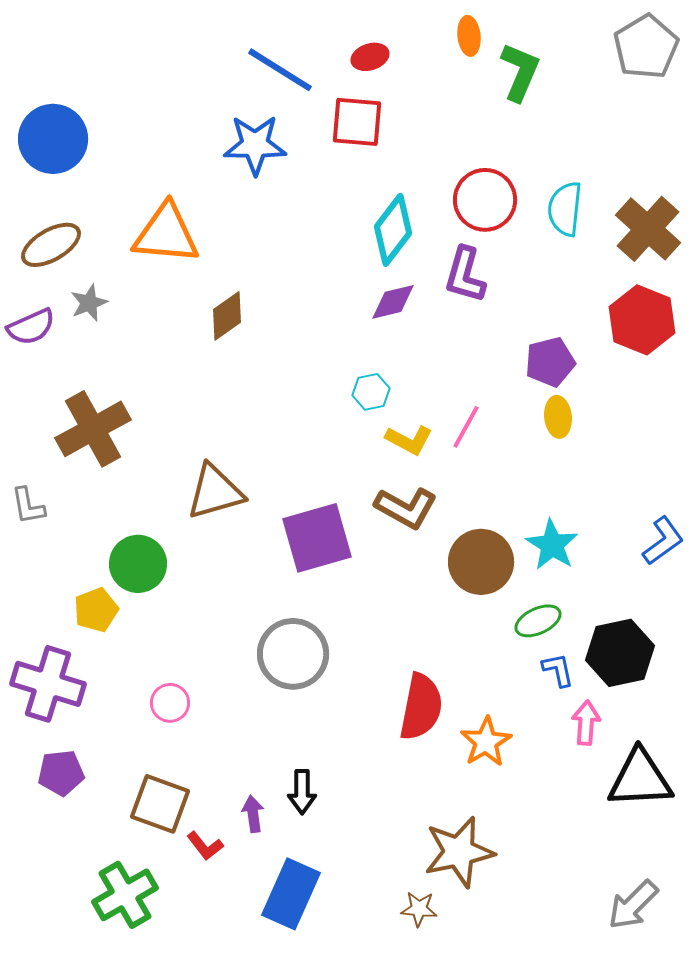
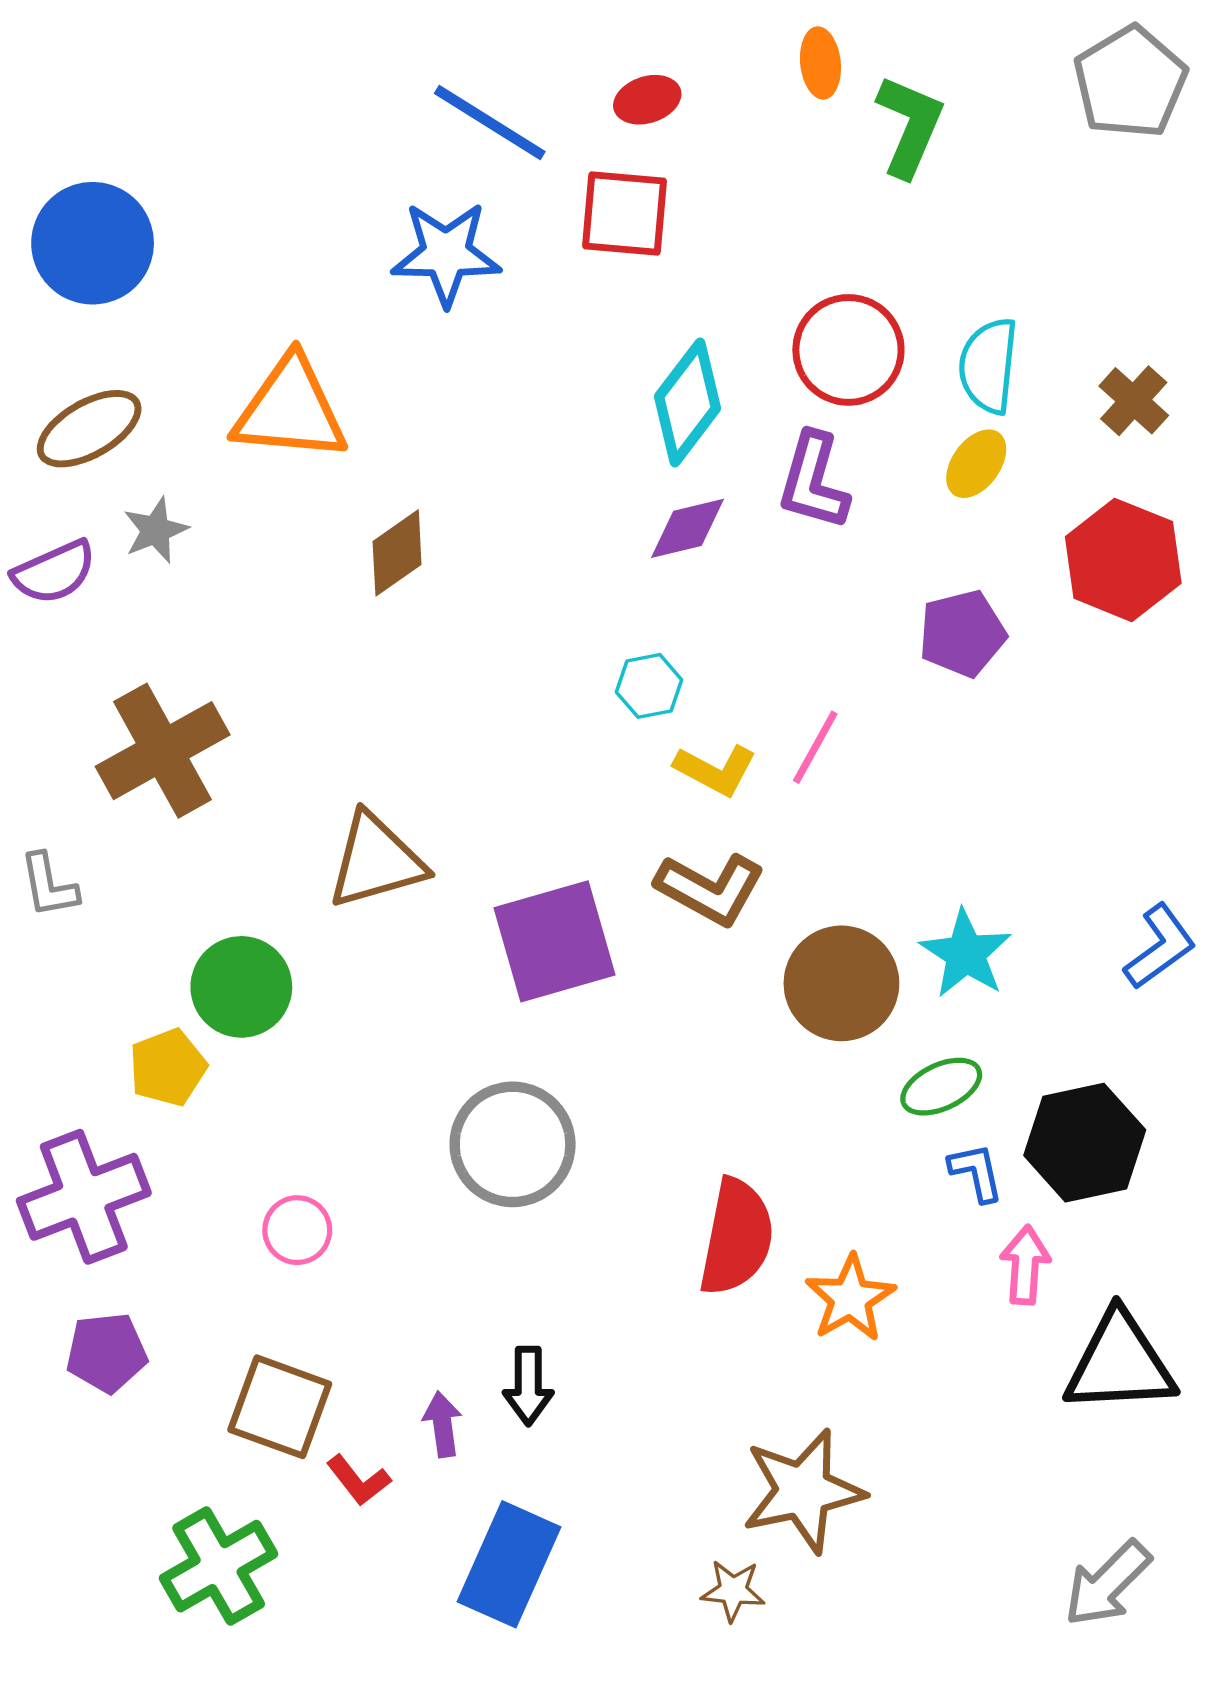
brown cross: (648, 229) -> (1134, 401), size x0.6
yellow ellipse: (558, 417) -> (976, 464), moved, turned 42
purple cross: (48, 684) -> (84, 1197), turned -38

